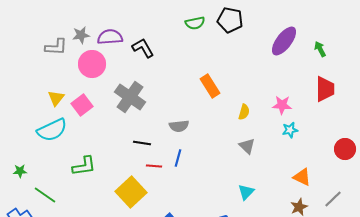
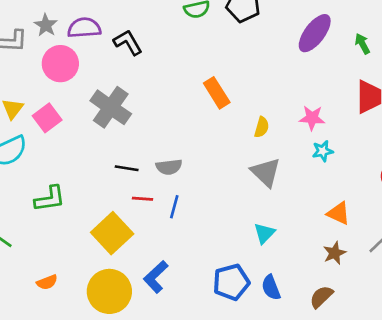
gray star: (81, 35) -> (46, 25), turned -30
gray semicircle: (179, 126) -> (169, 167), moved
gray triangle: (247, 146) -> (266, 172), size x1.4
blue line: (178, 158) -> (174, 207), moved

